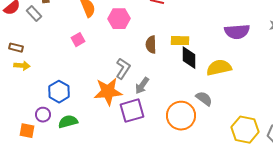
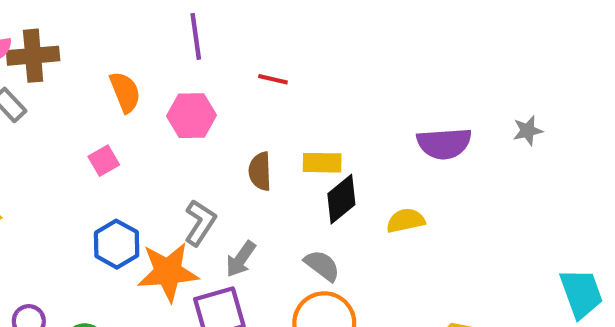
black diamond: (189, 58) -> (341, 199), turned 50
yellow semicircle: (219, 68) -> (406, 221), size x0.7
blue hexagon: (59, 92) -> (117, 244), moved
gray semicircle: (204, 99) -> (322, 266), moved

